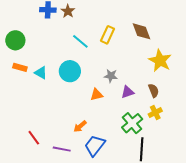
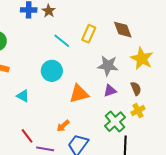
cyan triangle: (41, 73) -> (23, 96), moved
gray star: (111, 76) -> (108, 66), moved, size x1.5
orange triangle: (97, 95) -> (79, 94), size x1.5
red line: (34, 138) -> (27, 136), moved

